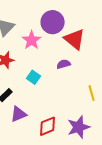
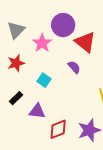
purple semicircle: (64, 64) -> (74, 67), turned 64
purple triangle: (19, 114) -> (37, 111), moved, turned 30

